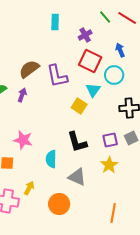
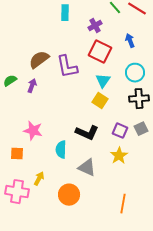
cyan circle: (114, 75) -> (135, 73), moved
yellow square: (79, 106) -> (100, 101), moved
purple square: (110, 140) -> (120, 131), turned 35
black L-shape: (77, 142) -> (87, 133), turned -50

